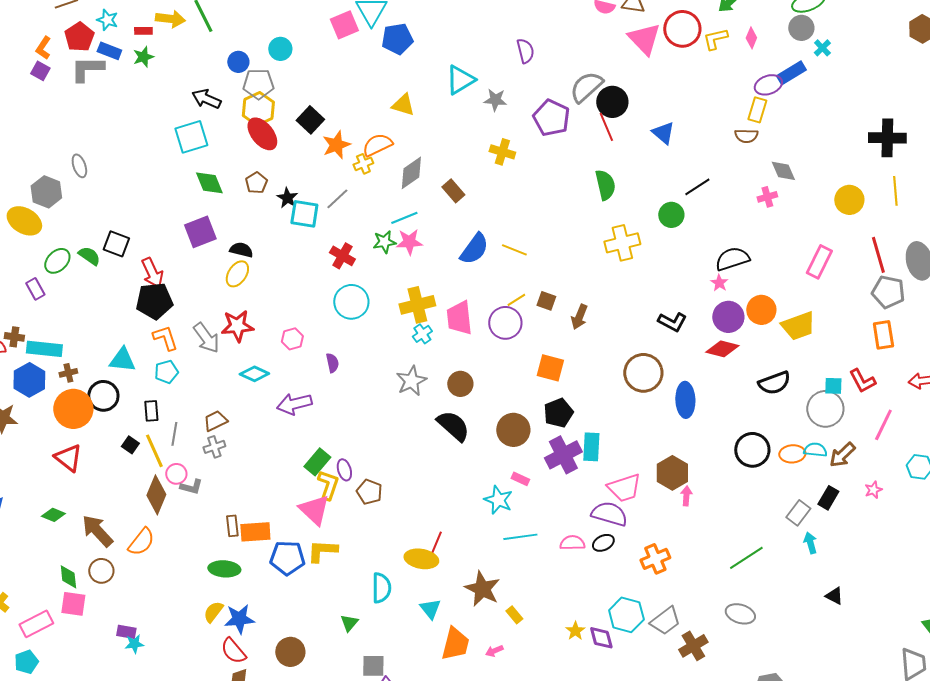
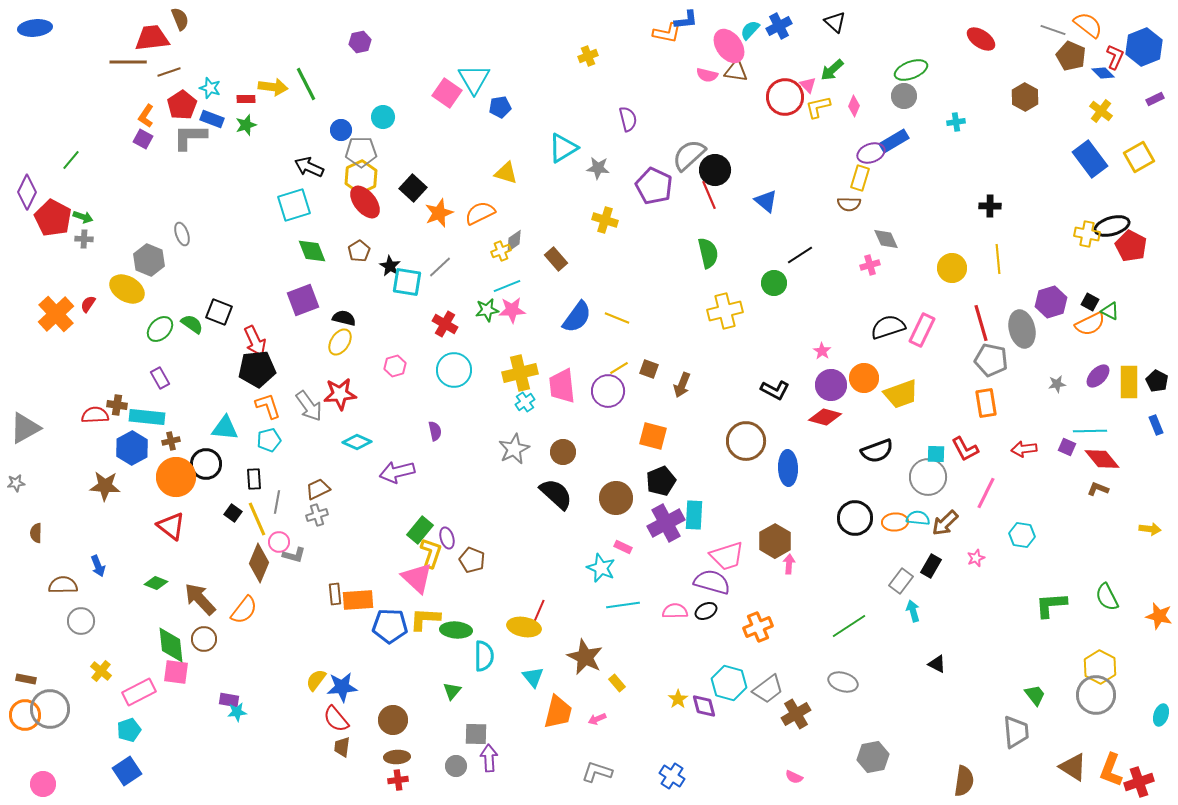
pink square: (344, 25) -> (447, 93), turned -32
blue pentagon: (397, 39) -> (500, 107), size x0.7
pink triangle: (644, 39) -> (808, 85), moved, size x0.5
cyan cross: (822, 48) -> (956, 122), moved, turned 36
black cross: (887, 138) -> (990, 206), size x0.6
yellow cross: (363, 164) -> (501, 251), moved
gray diamond: (411, 173) -> (514, 241), size x0.7
black semicircle: (732, 259) -> (888, 327), moved
purple rectangle: (35, 289) -> (160, 378), moved
pink hexagon: (292, 339) -> (395, 366), moved
green ellipse: (224, 569) -> (456, 630), moved
green diamond: (68, 577) -> (171, 645), size x1.5

